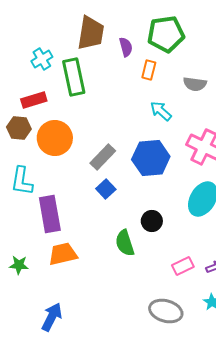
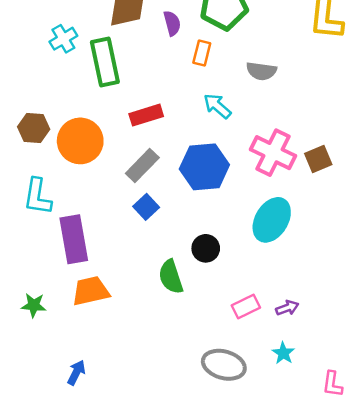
red rectangle: (34, 100) -> (146, 115), moved
blue arrow: (52, 317) -> (76, 373), size x0.7

